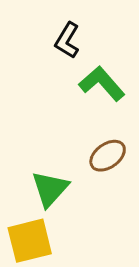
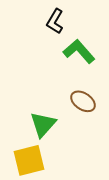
brown ellipse: (108, 156) -> (83, 101), turned 70

